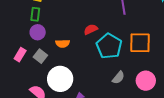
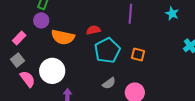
orange semicircle: (63, 43) -> (63, 37), size x1.6
orange square: (140, 43) -> (138, 55), size x0.6
gray square: (40, 56) -> (18, 60), moved

